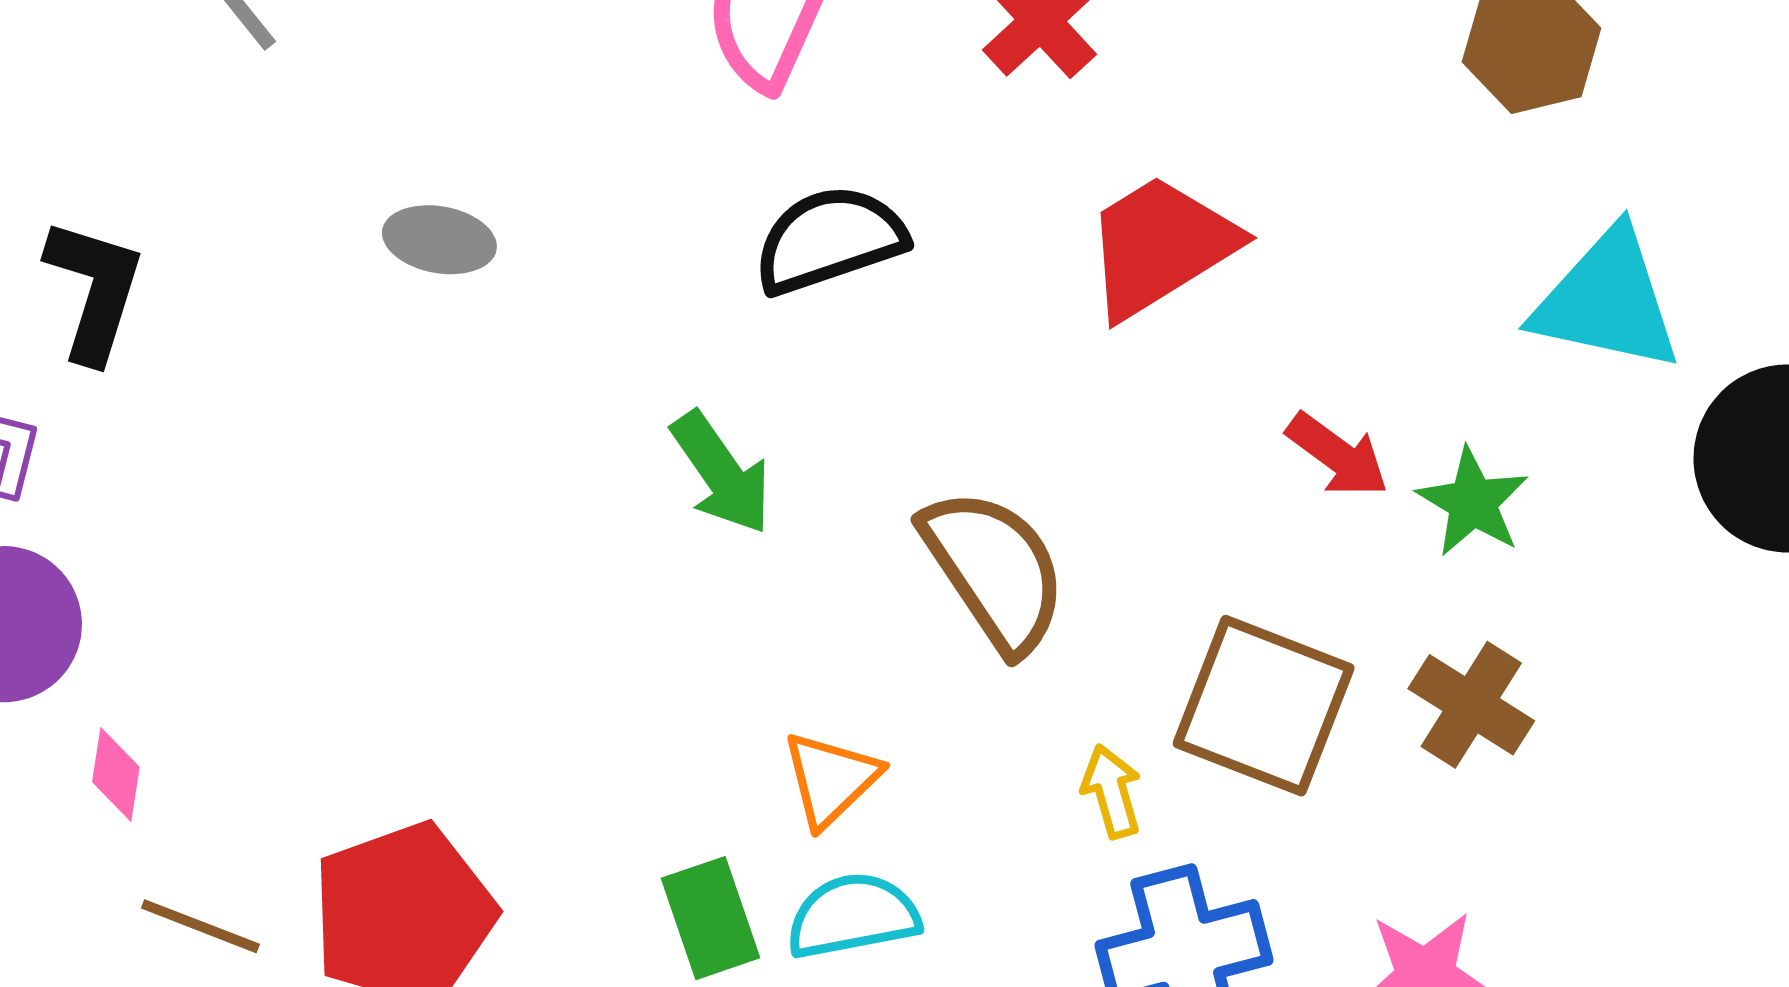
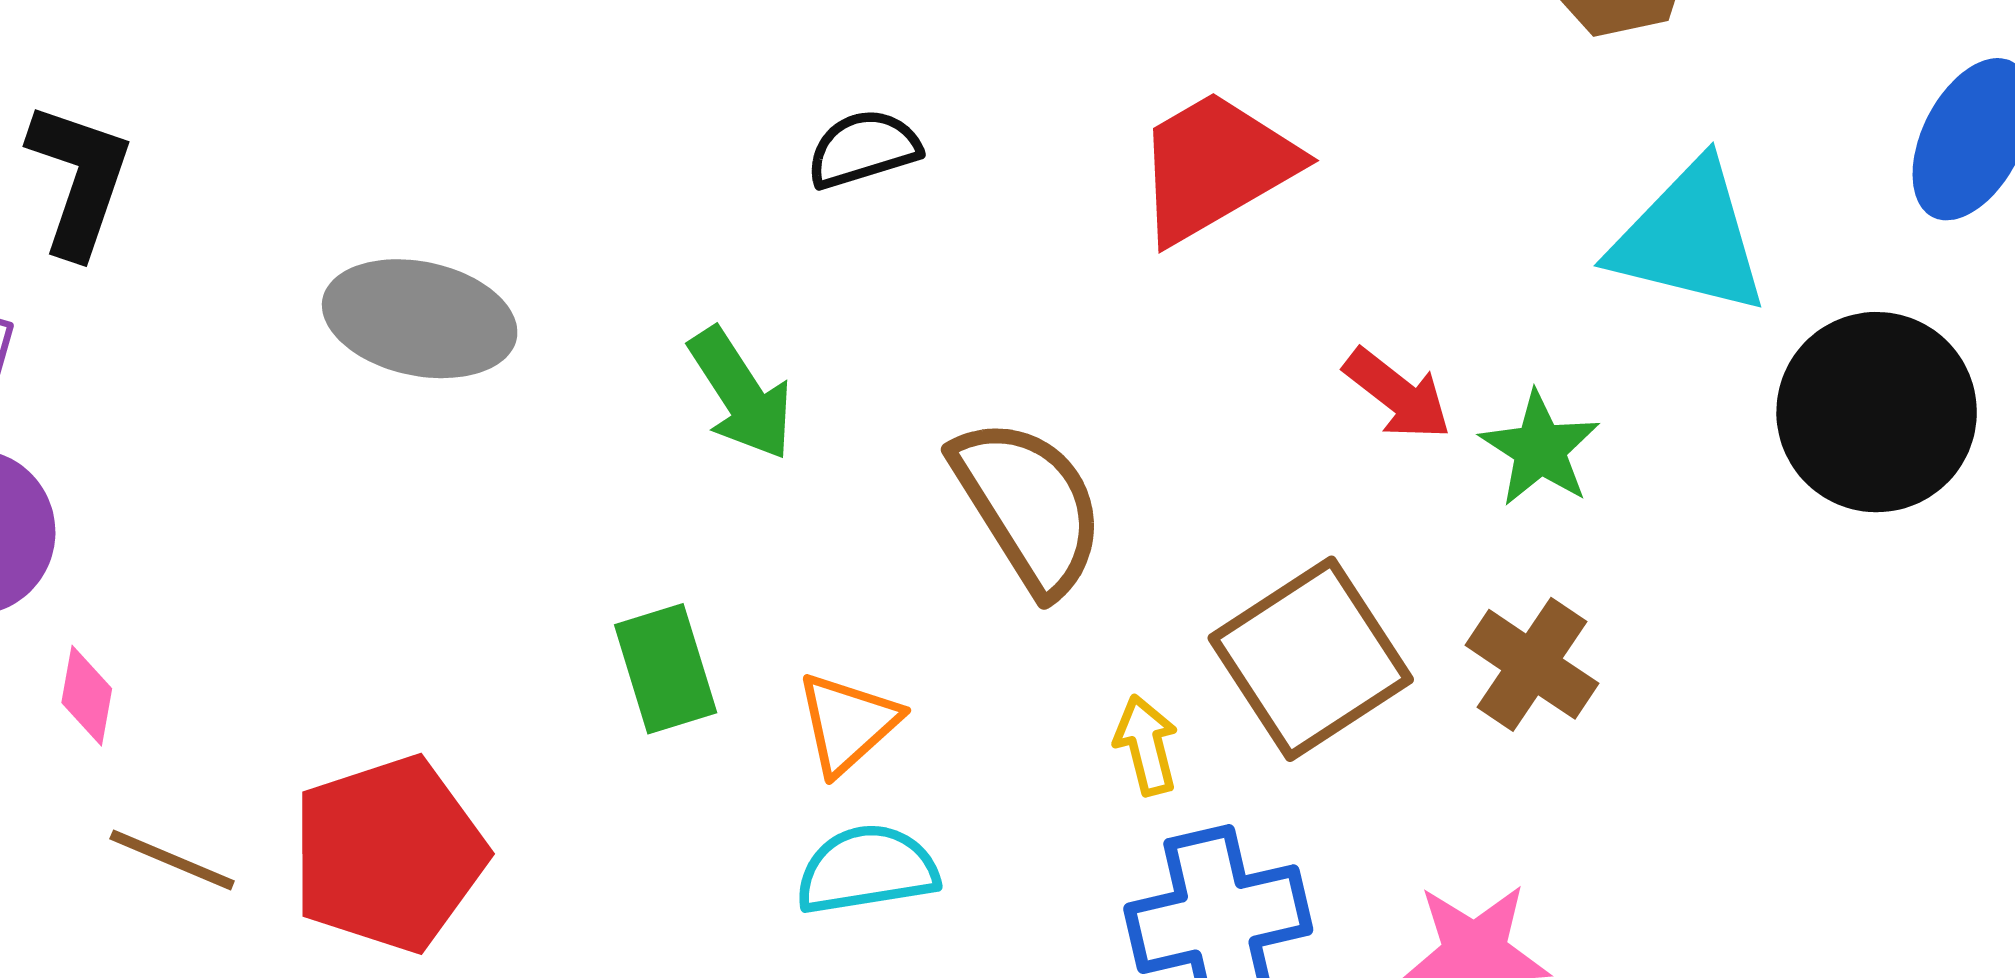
gray ellipse: (439, 240) -> (420, 319), moved, size x1.6
black semicircle: (830, 240) -> (863, 149), size x0.7
brown square: (1264, 706) -> (1311, 659), turned 34
green rectangle: (711, 918) -> (666, 669), moved

